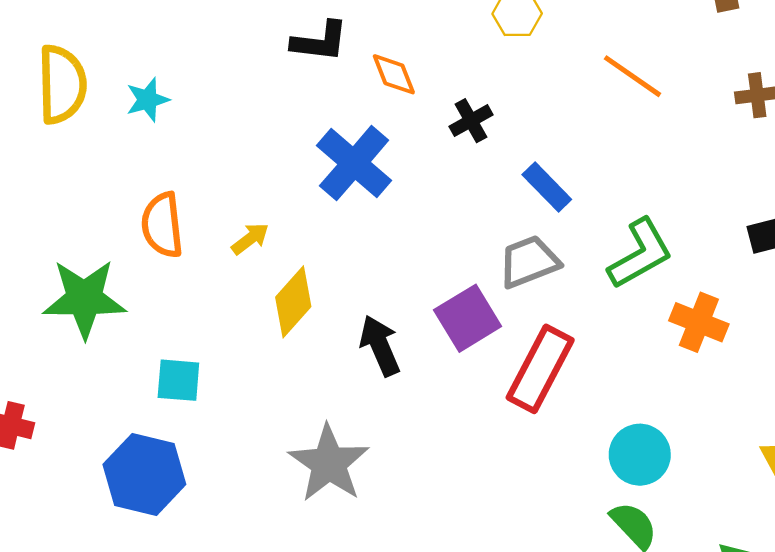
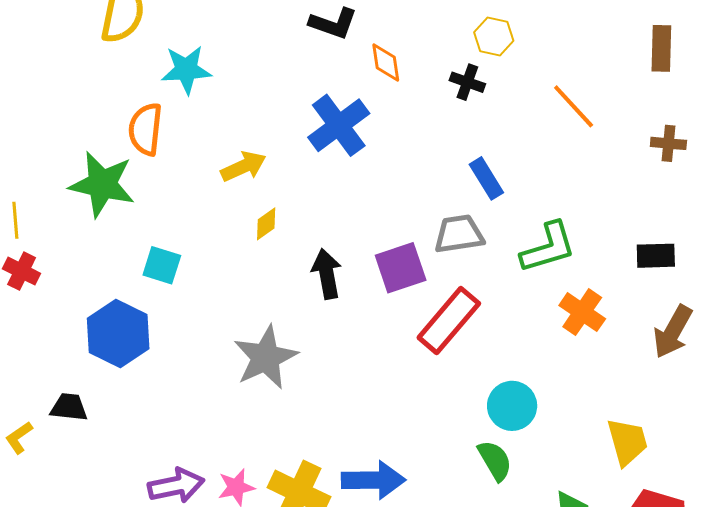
cyan star: (148, 100) -> (186, 70), moved, size x1.4
black cross: (471, 121) -> (467, 82), moved, turned 36
orange semicircle: (162, 225) -> (145, 129), moved
yellow arrow: (250, 239) -> (243, 166), size x1.4
yellow diamond: (293, 302) -> (266, 224), size x0.6

